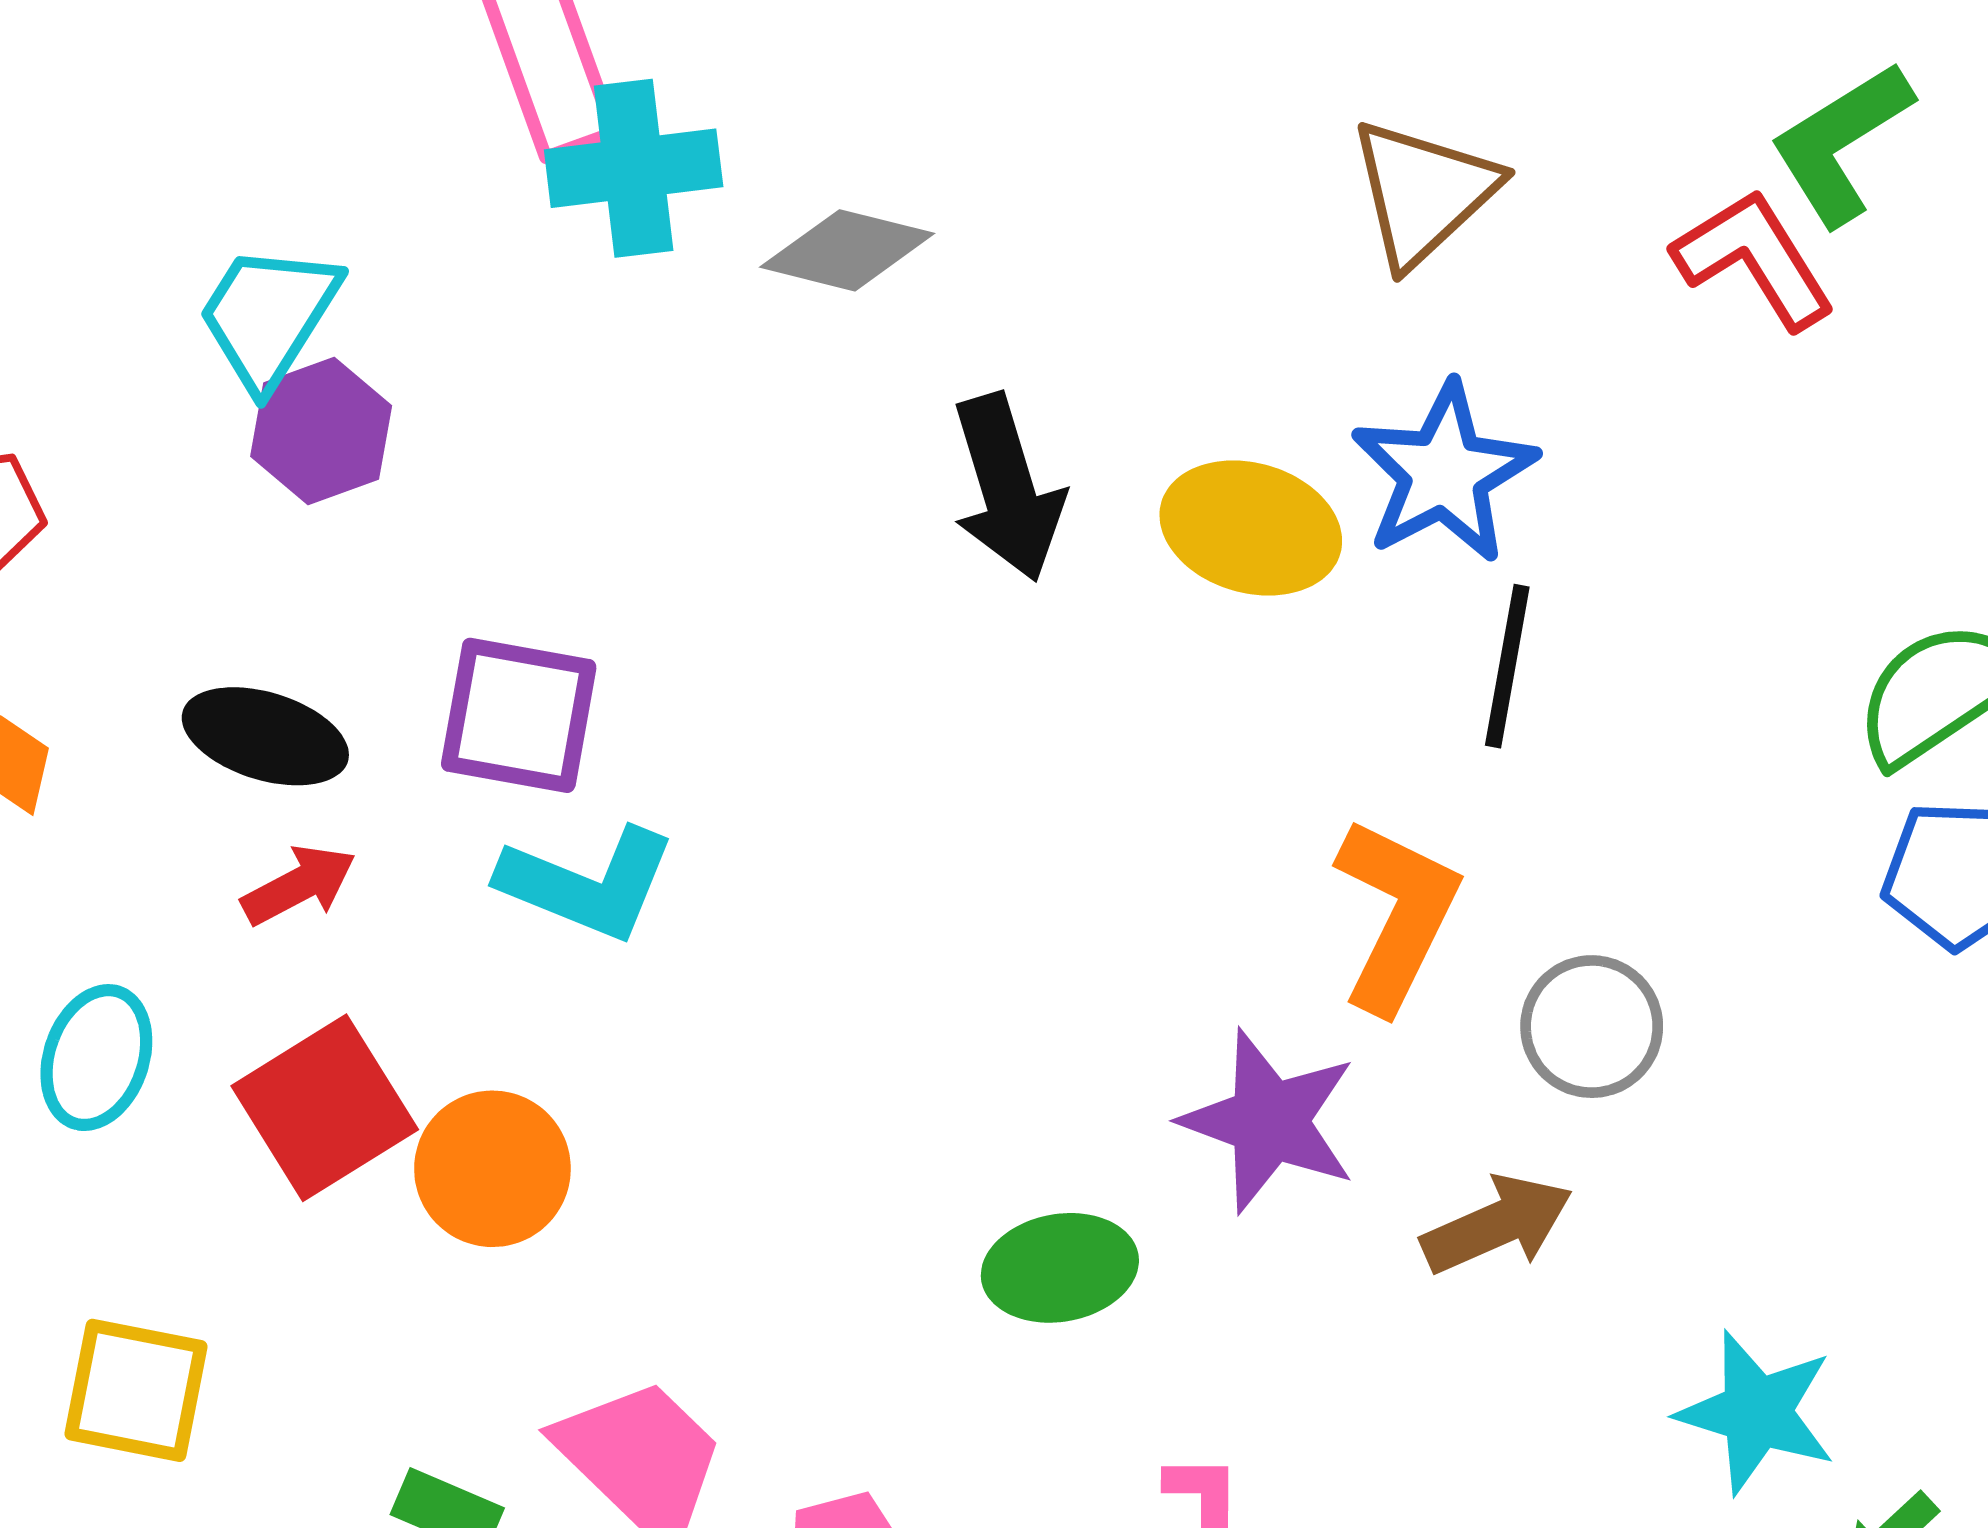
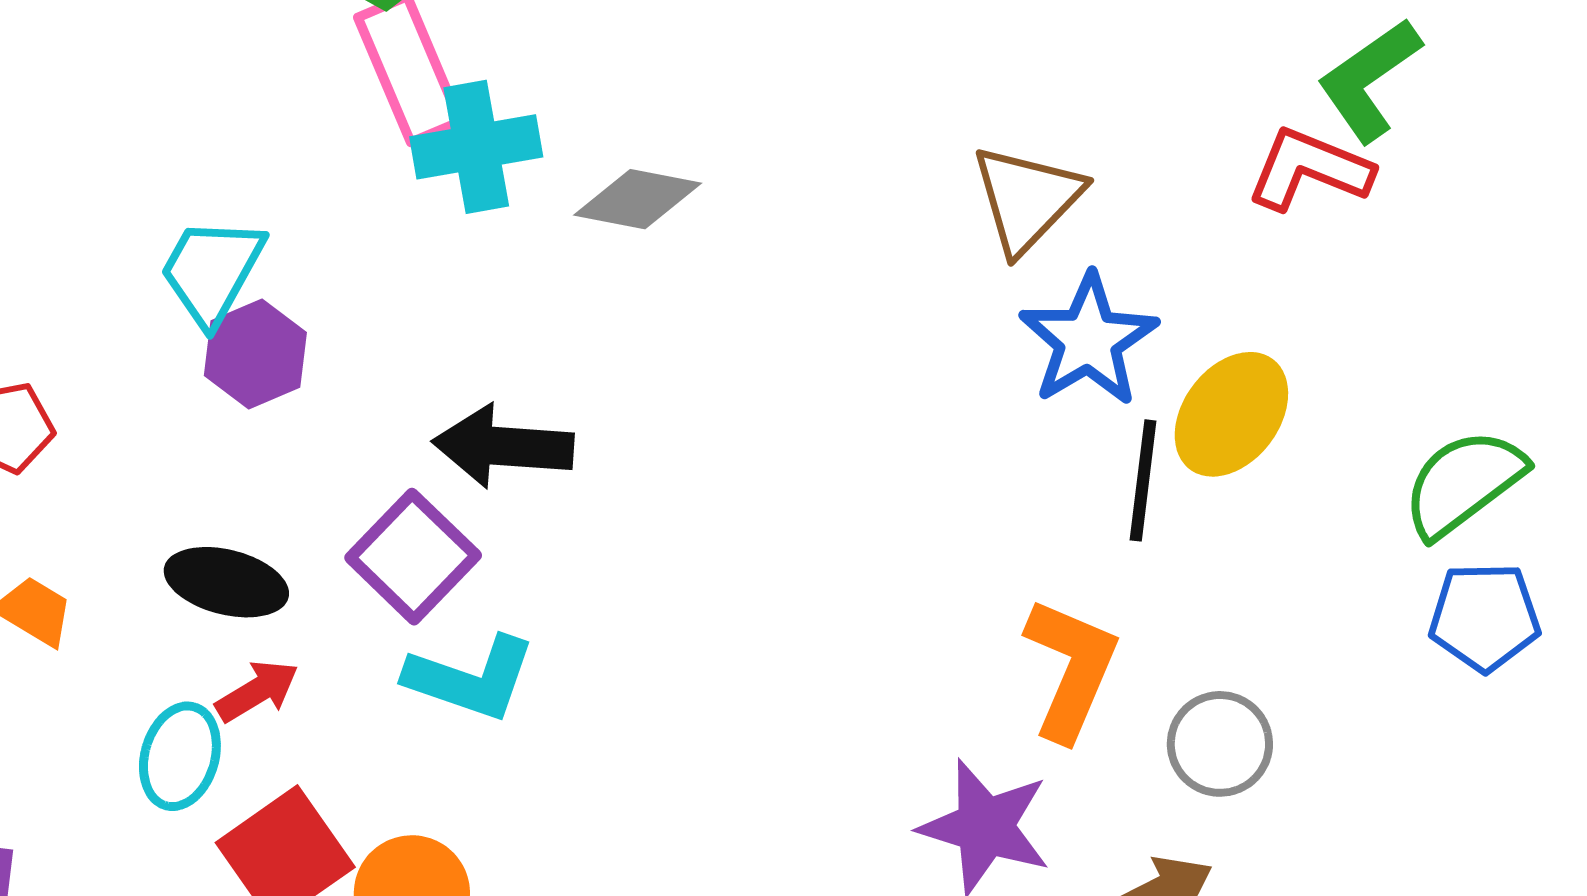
brown triangle: (1423, 192) -> (1027, 199), moved
red L-shape: (1754, 259) -> (1309, 169), turned -33
black arrow: (1007, 488) -> (503, 446), moved, turned 114
yellow ellipse: (1251, 528) -> (1231, 414), moved, turned -66
purple square: (519, 715) -> (413, 557), turned 37
cyan ellipse: (96, 1058) -> (180, 756), moved

